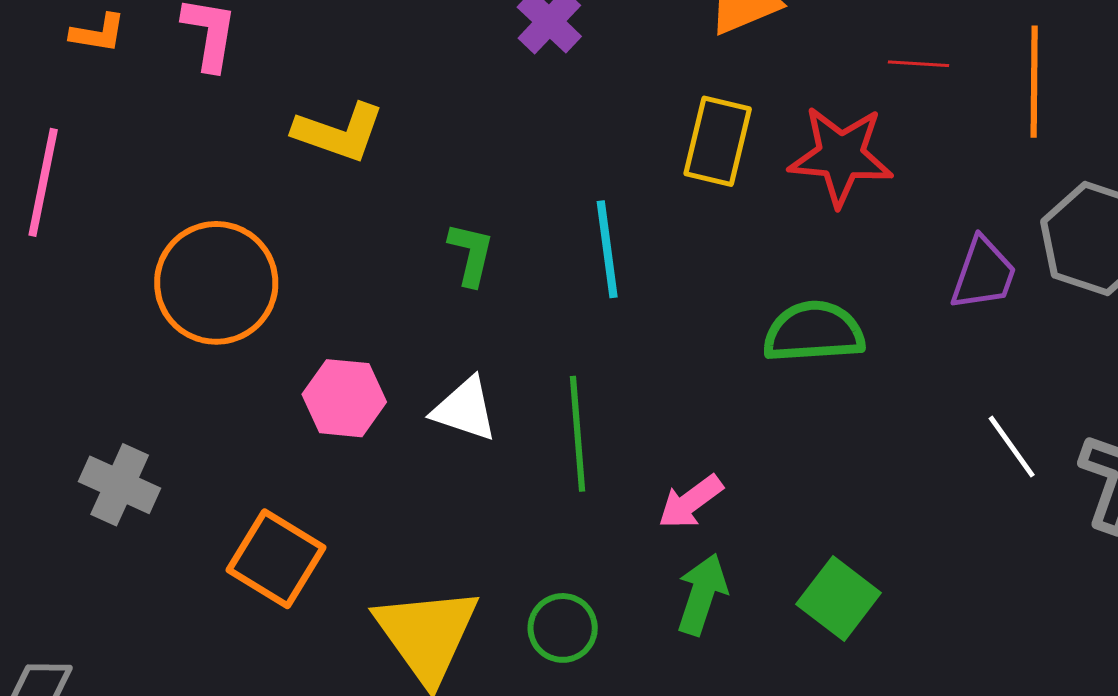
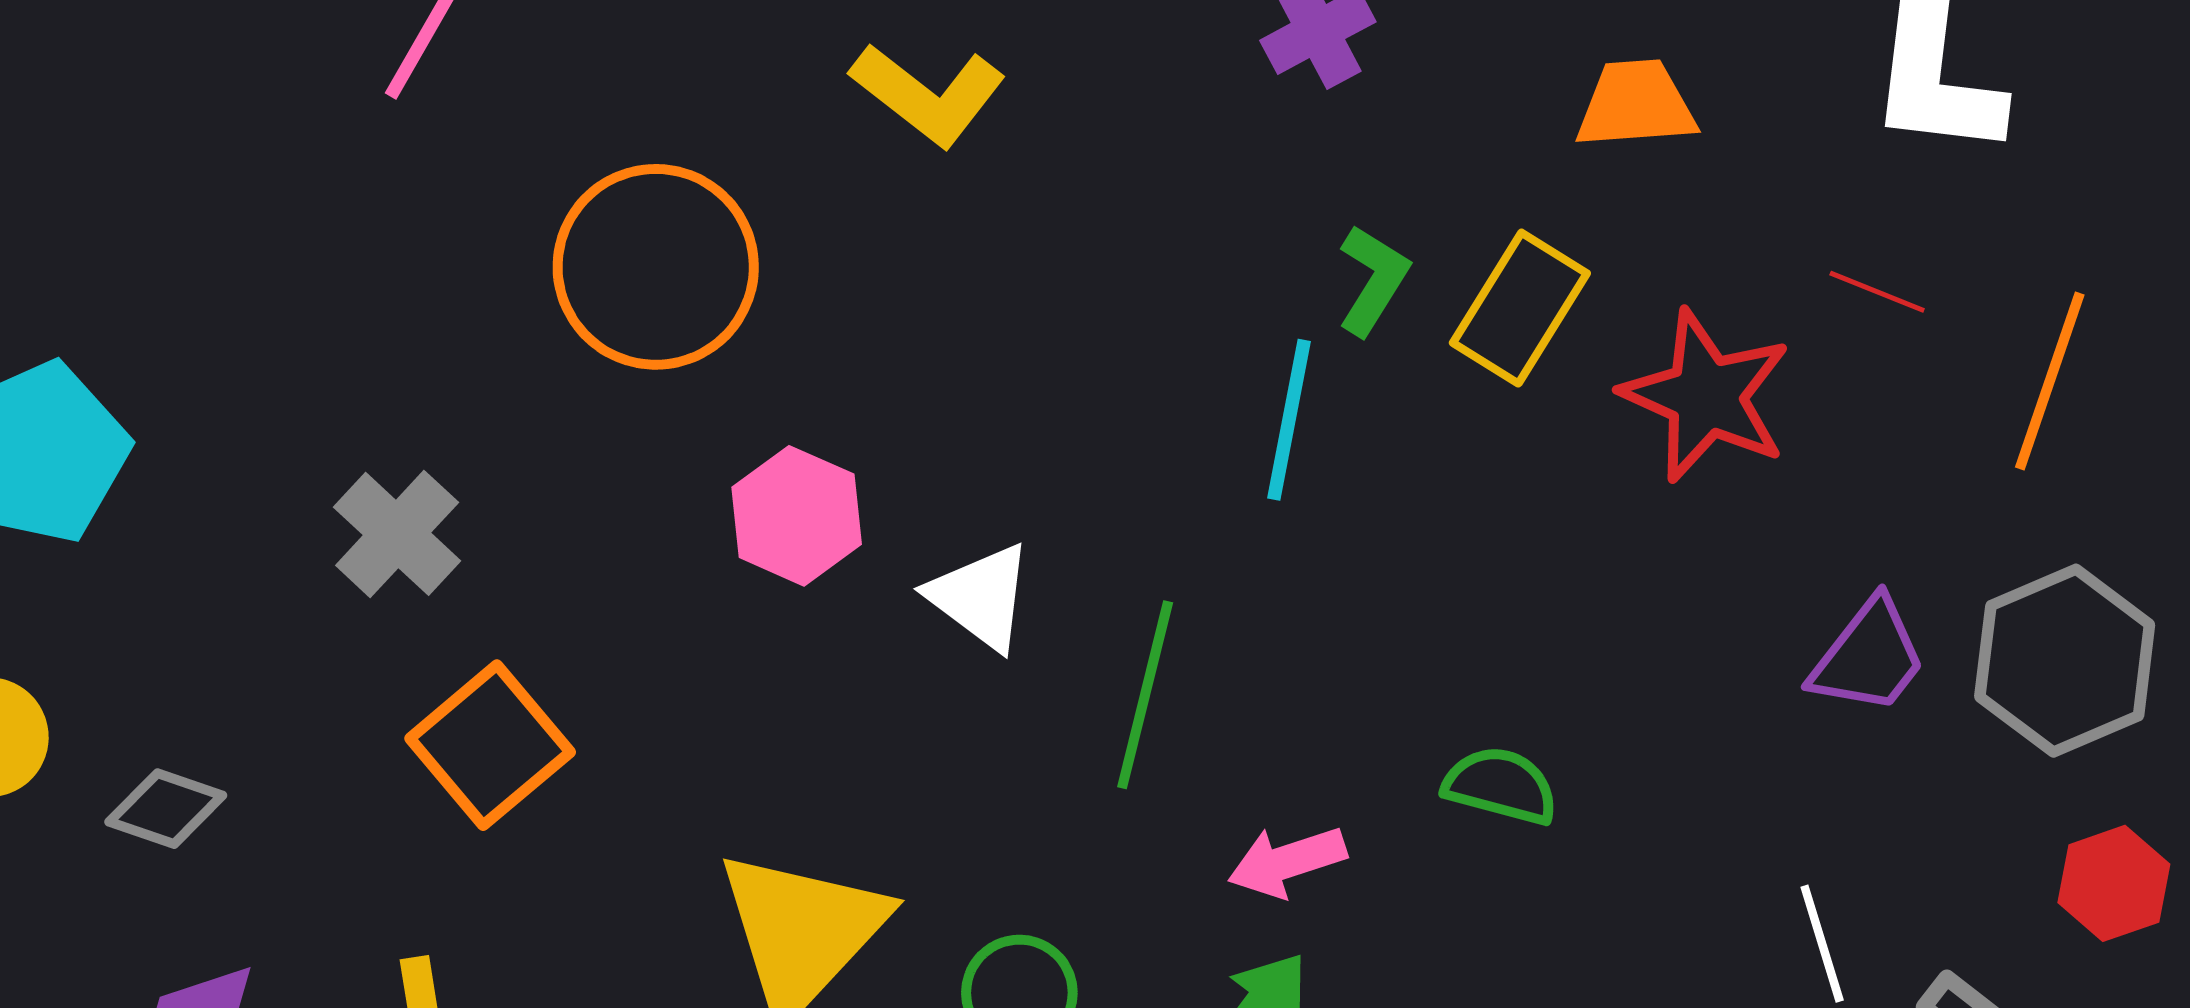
green L-shape: (471, 254) -> (1373, 280), moved
green semicircle: (814, 332) -> (1501, 786), moved, size x0.7
orange square: (276, 559) -> (490, 745), moved

